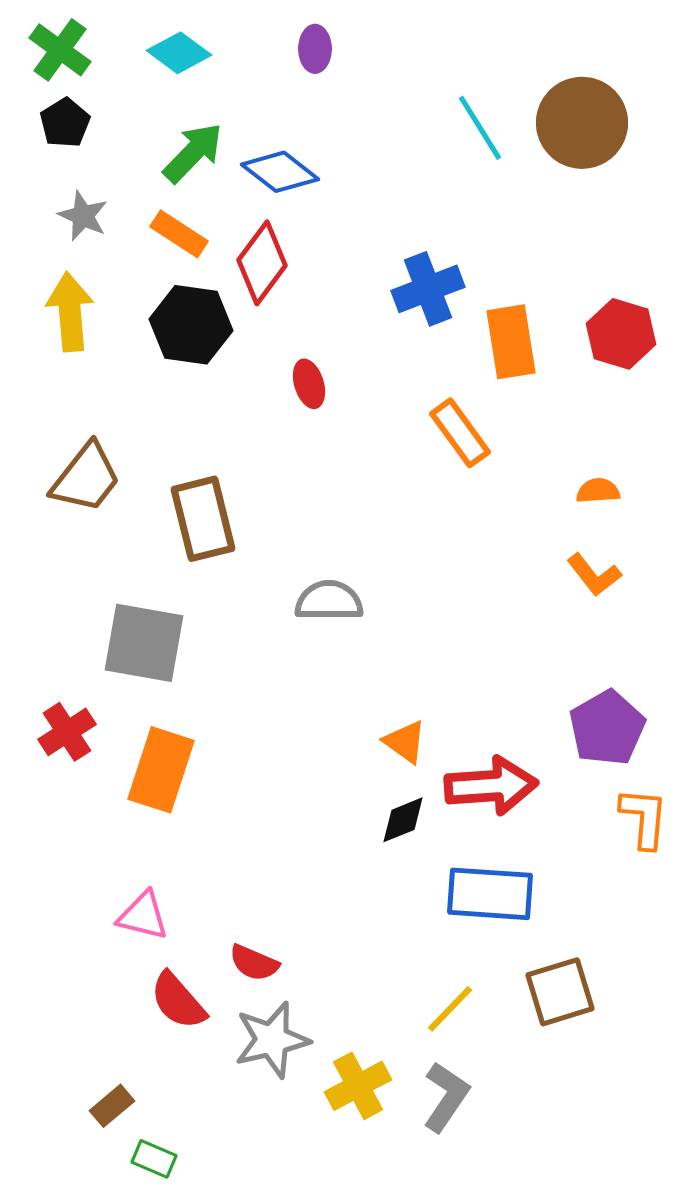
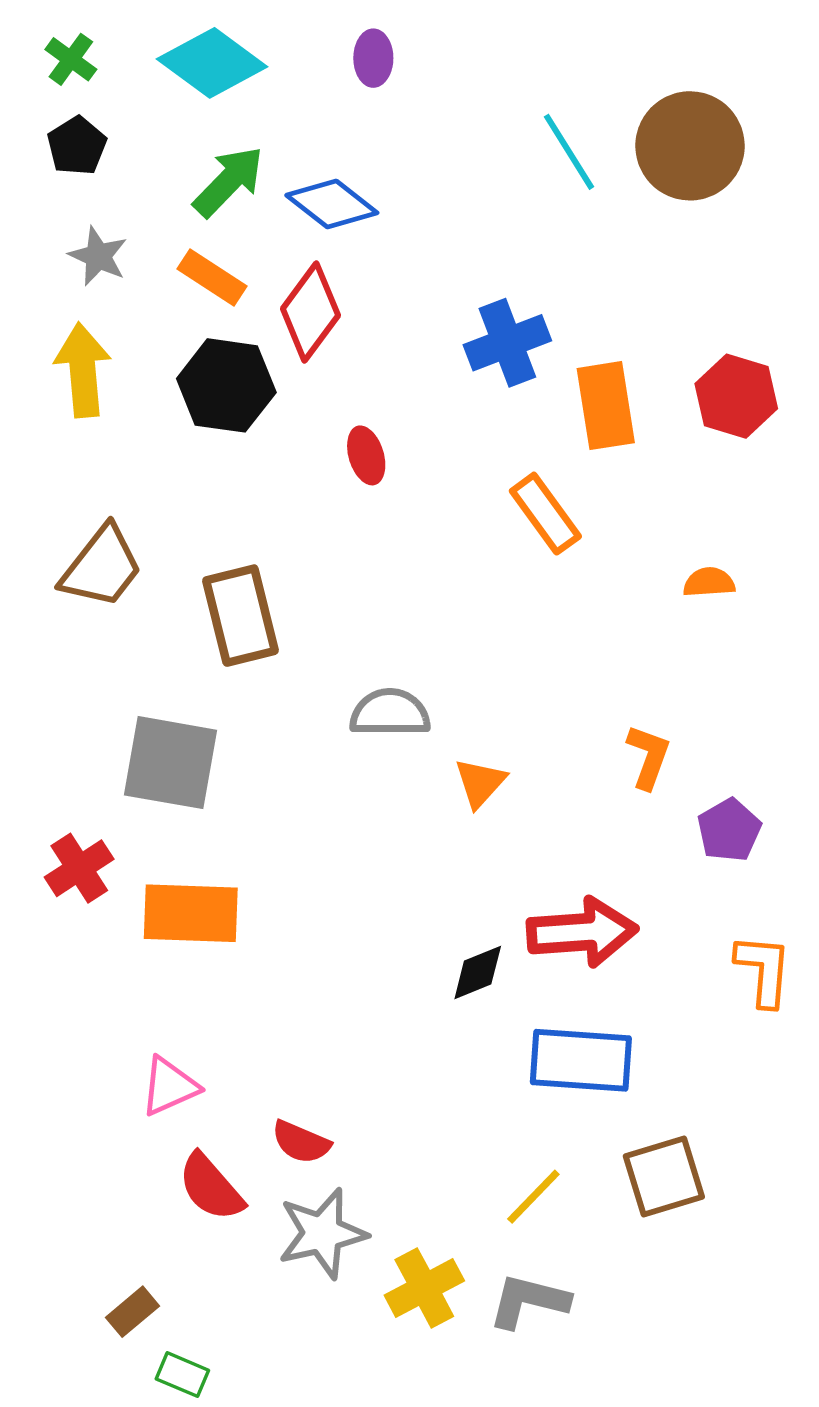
green cross: (60, 50) -> (71, 59), size x0.7
cyan diamond: (179, 53) -> (212, 63), size x1.4
orange L-shape: (594, 575) -> (648, 757), moved, turned -122
purple pentagon: (607, 728) -> (729, 830), moved, size x0.7
orange triangle: (405, 742) -> (480, 783), moved, turned 36
orange rectangle: (161, 770) -> (191, 913), turned 74
pink triangle: (143, 916) -> (169, 1086), turned -38
gray L-shape: (446, 1097) -> (529, 1301), turned -110

